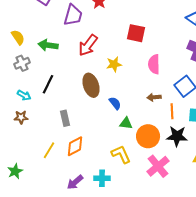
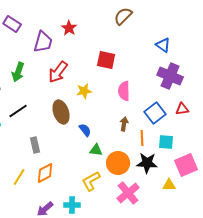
green arrow: (48, 45) -> (18, 72), turned -78
black line: (48, 84) -> (18, 111), turned 30
brown arrow: (154, 97) -> (124, 124), turned 104
yellow L-shape: (121, 154) -> (91, 181), turned -95

